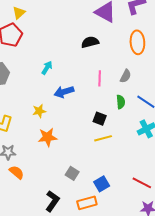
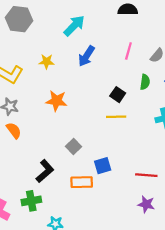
cyan arrow: (47, 68) -> (74, 26), size x1.5
blue arrow: (64, 92) -> (86, 56), turned -54
yellow star: (39, 111) -> (47, 62), moved
red line: (142, 183) -> (146, 175), turned -36

